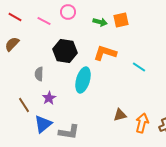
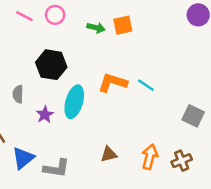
pink line: (44, 21) -> (24, 16), moved
orange L-shape: (105, 53) -> (113, 83), moved
purple star: (49, 98) -> (45, 115), moved
brown triangle: (120, 115) -> (109, 154), moved

